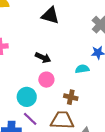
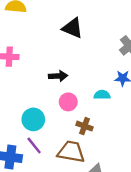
black arrow: (43, 58) -> (58, 76), turned -35
pink circle: (46, 80) -> (68, 102), moved

